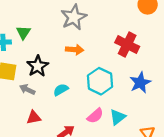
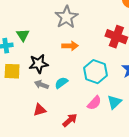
black star: (38, 66) -> (39, 64), turned 30
gray arrow: (27, 89) -> (41, 85), moved

